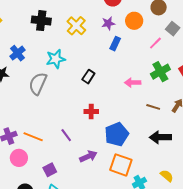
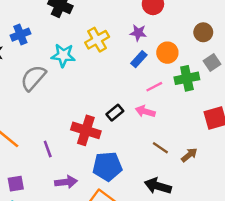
orange circle: (134, 21) -> (167, 53), moved
yellow cross: (76, 26) -> (97, 40), moved
pink line: (155, 43) -> (154, 87), moved
green cross: (160, 72) -> (187, 78), moved
black rectangle: (88, 77) -> (115, 113), moved
red cross: (91, 112) -> (86, 130), size x1.6

